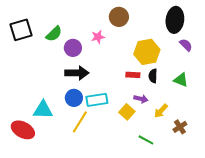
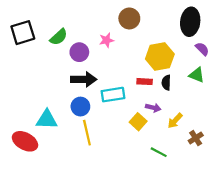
green triangle: (181, 80) -> (197, 75), moved
cyan rectangle: (97, 100) -> (113, 95), moved
yellow line: (80, 122) -> (87, 133), turned -45

